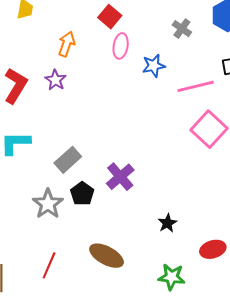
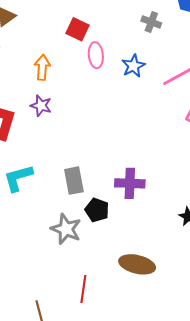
gray rectangle: (68, 160) -> (74, 181), turned -44
purple cross: (120, 177) -> (130, 183), turned -32

